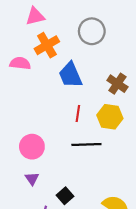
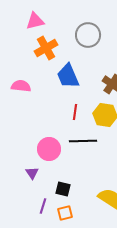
pink semicircle: (20, 63) -> (21, 86), moved
pink circle: (32, 147) -> (49, 149), moved
black square: (65, 196) -> (63, 189), turned -35

